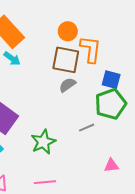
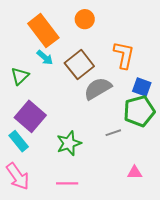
orange circle: (68, 31) -> (85, 19), moved
brown square: (66, 60) -> (79, 65), moved, turned 36
gray semicircle: (67, 85) -> (98, 89), size x1.6

